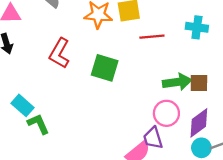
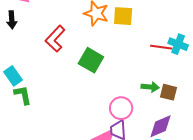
red line: (152, 37) -> (161, 47), moved
green arrow: (177, 82) -> (150, 87), size x0.7
pink circle: (166, 113) -> (121, 108), moved

